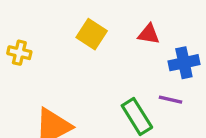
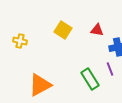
purple line: (171, 100) -> (110, 69), turned 56

